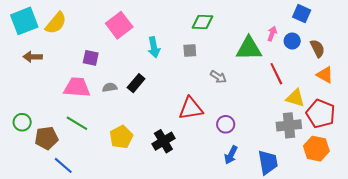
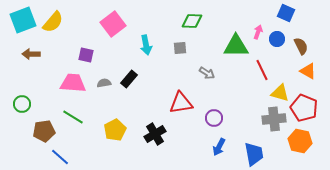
green circle: (22, 122) -> (22, 104), moved

